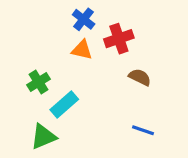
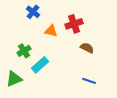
blue cross: (84, 19) -> (33, 12), moved
green triangle: (43, 137) -> (14, 79), moved

